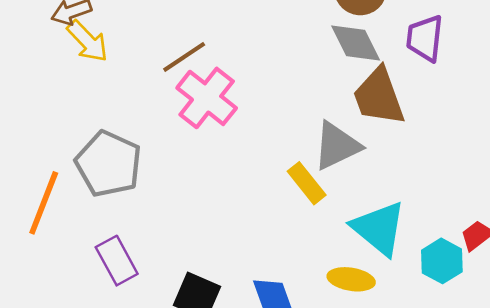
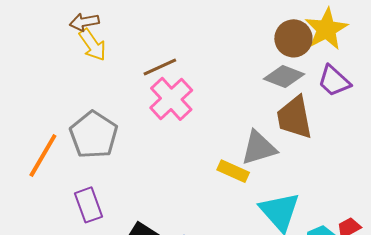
purple trapezoid: (425, 38) -> (334, 81), turned -63
gray diamond: (356, 43) -> (284, 77), turned -51
yellow rectangle: (307, 183) -> (233, 171), turned -36

